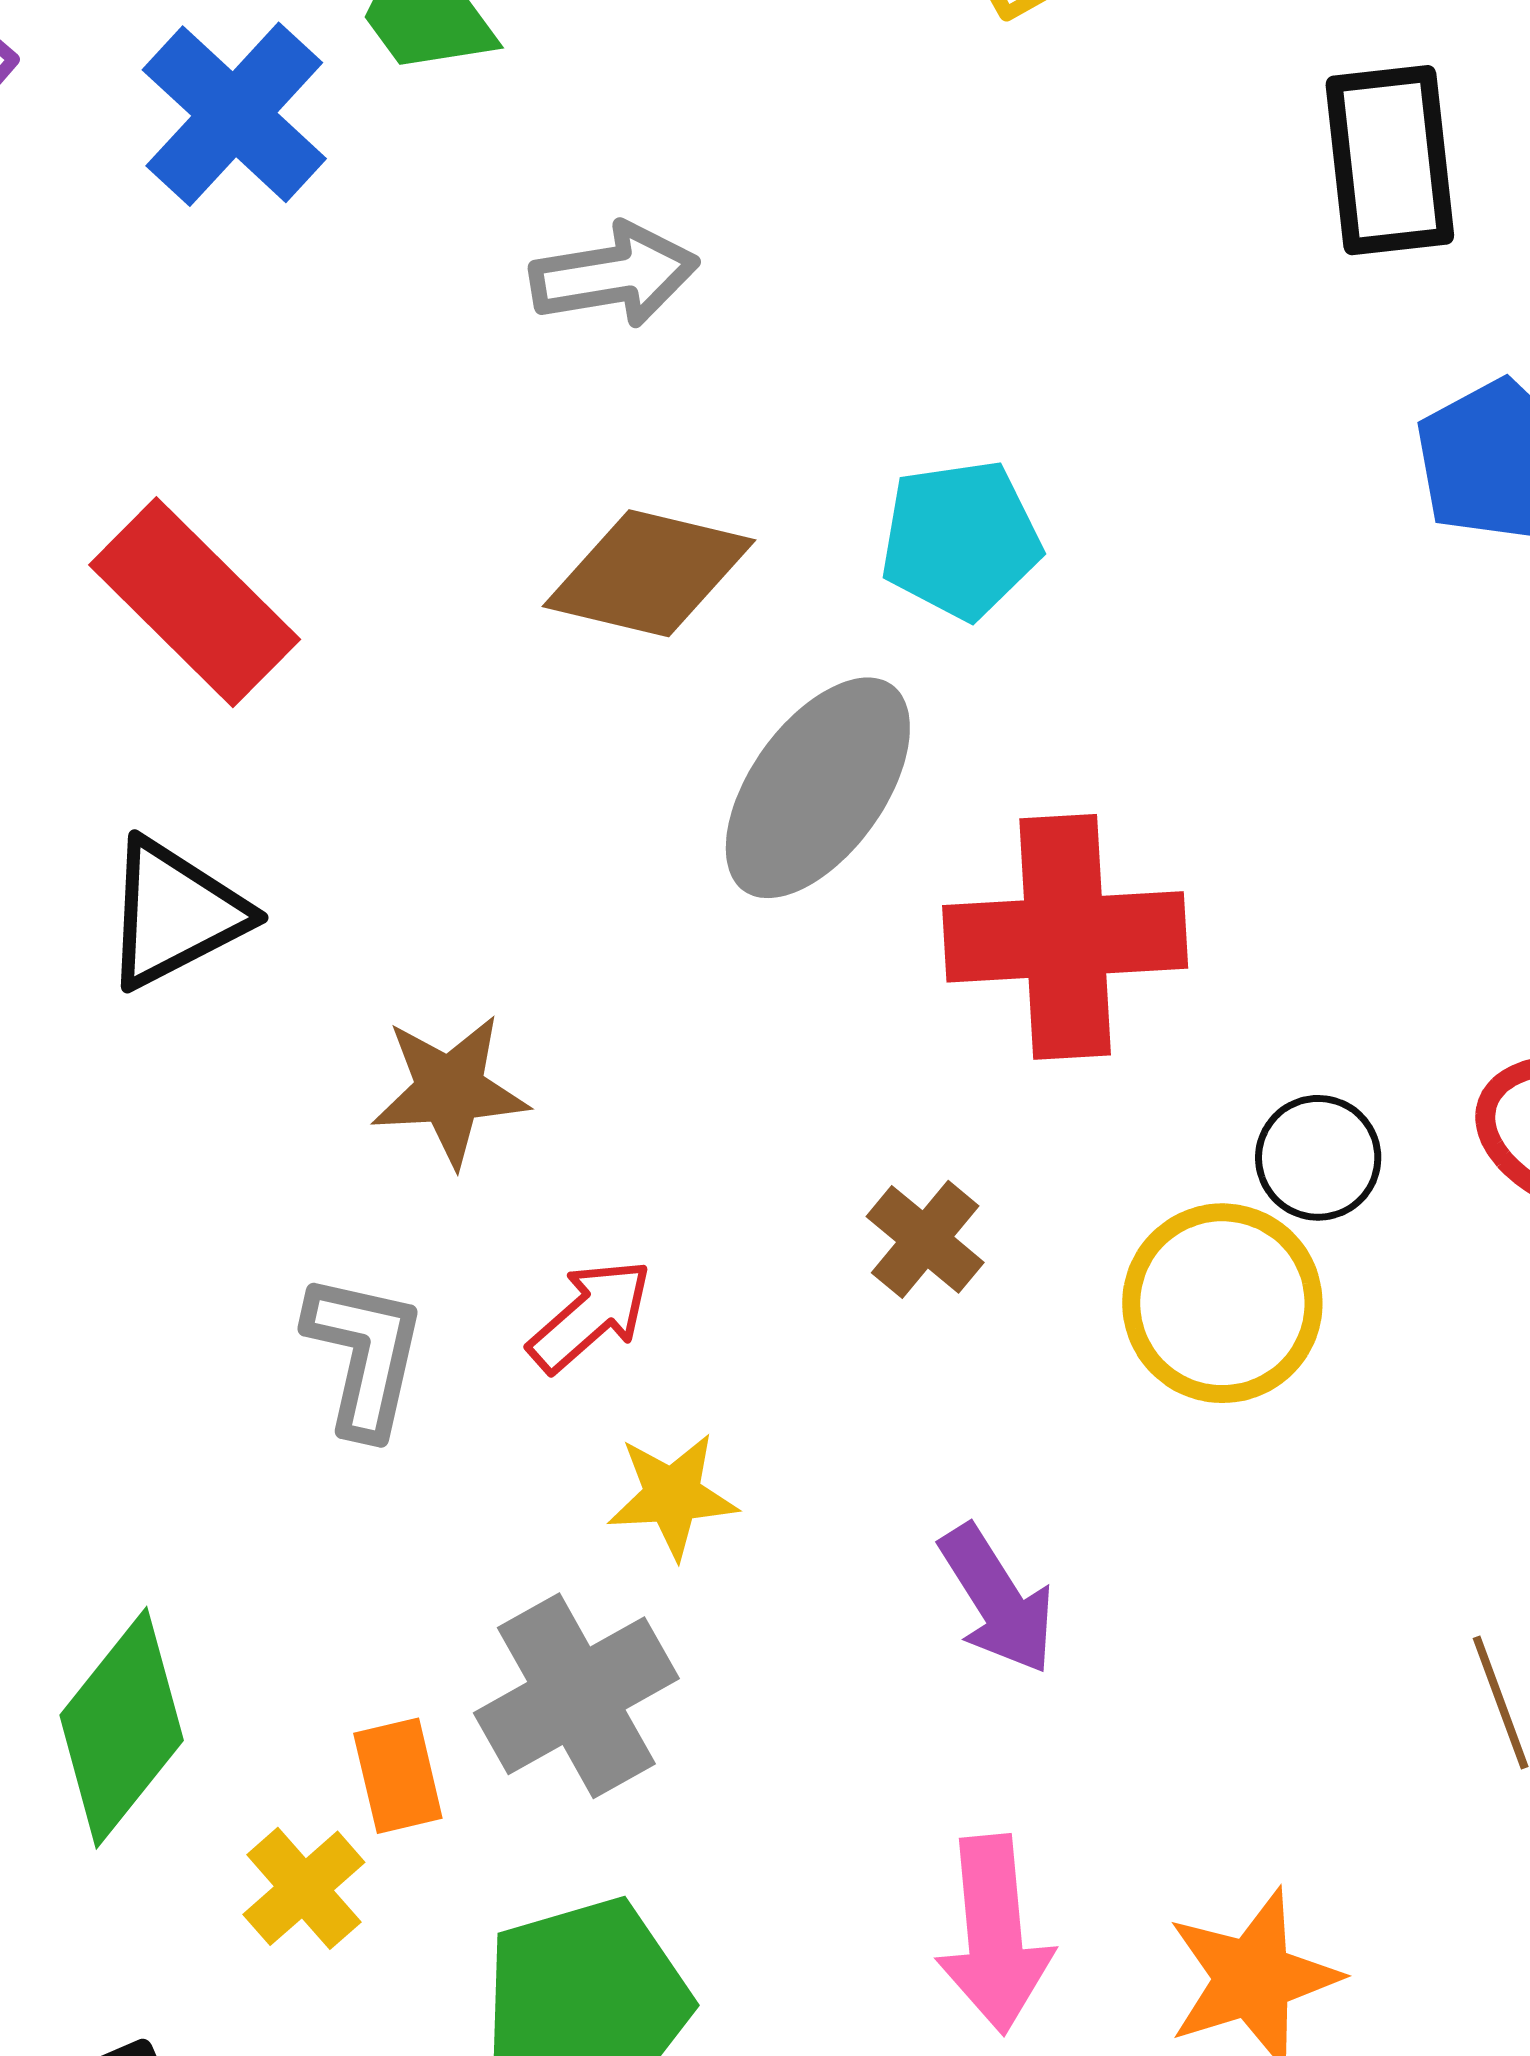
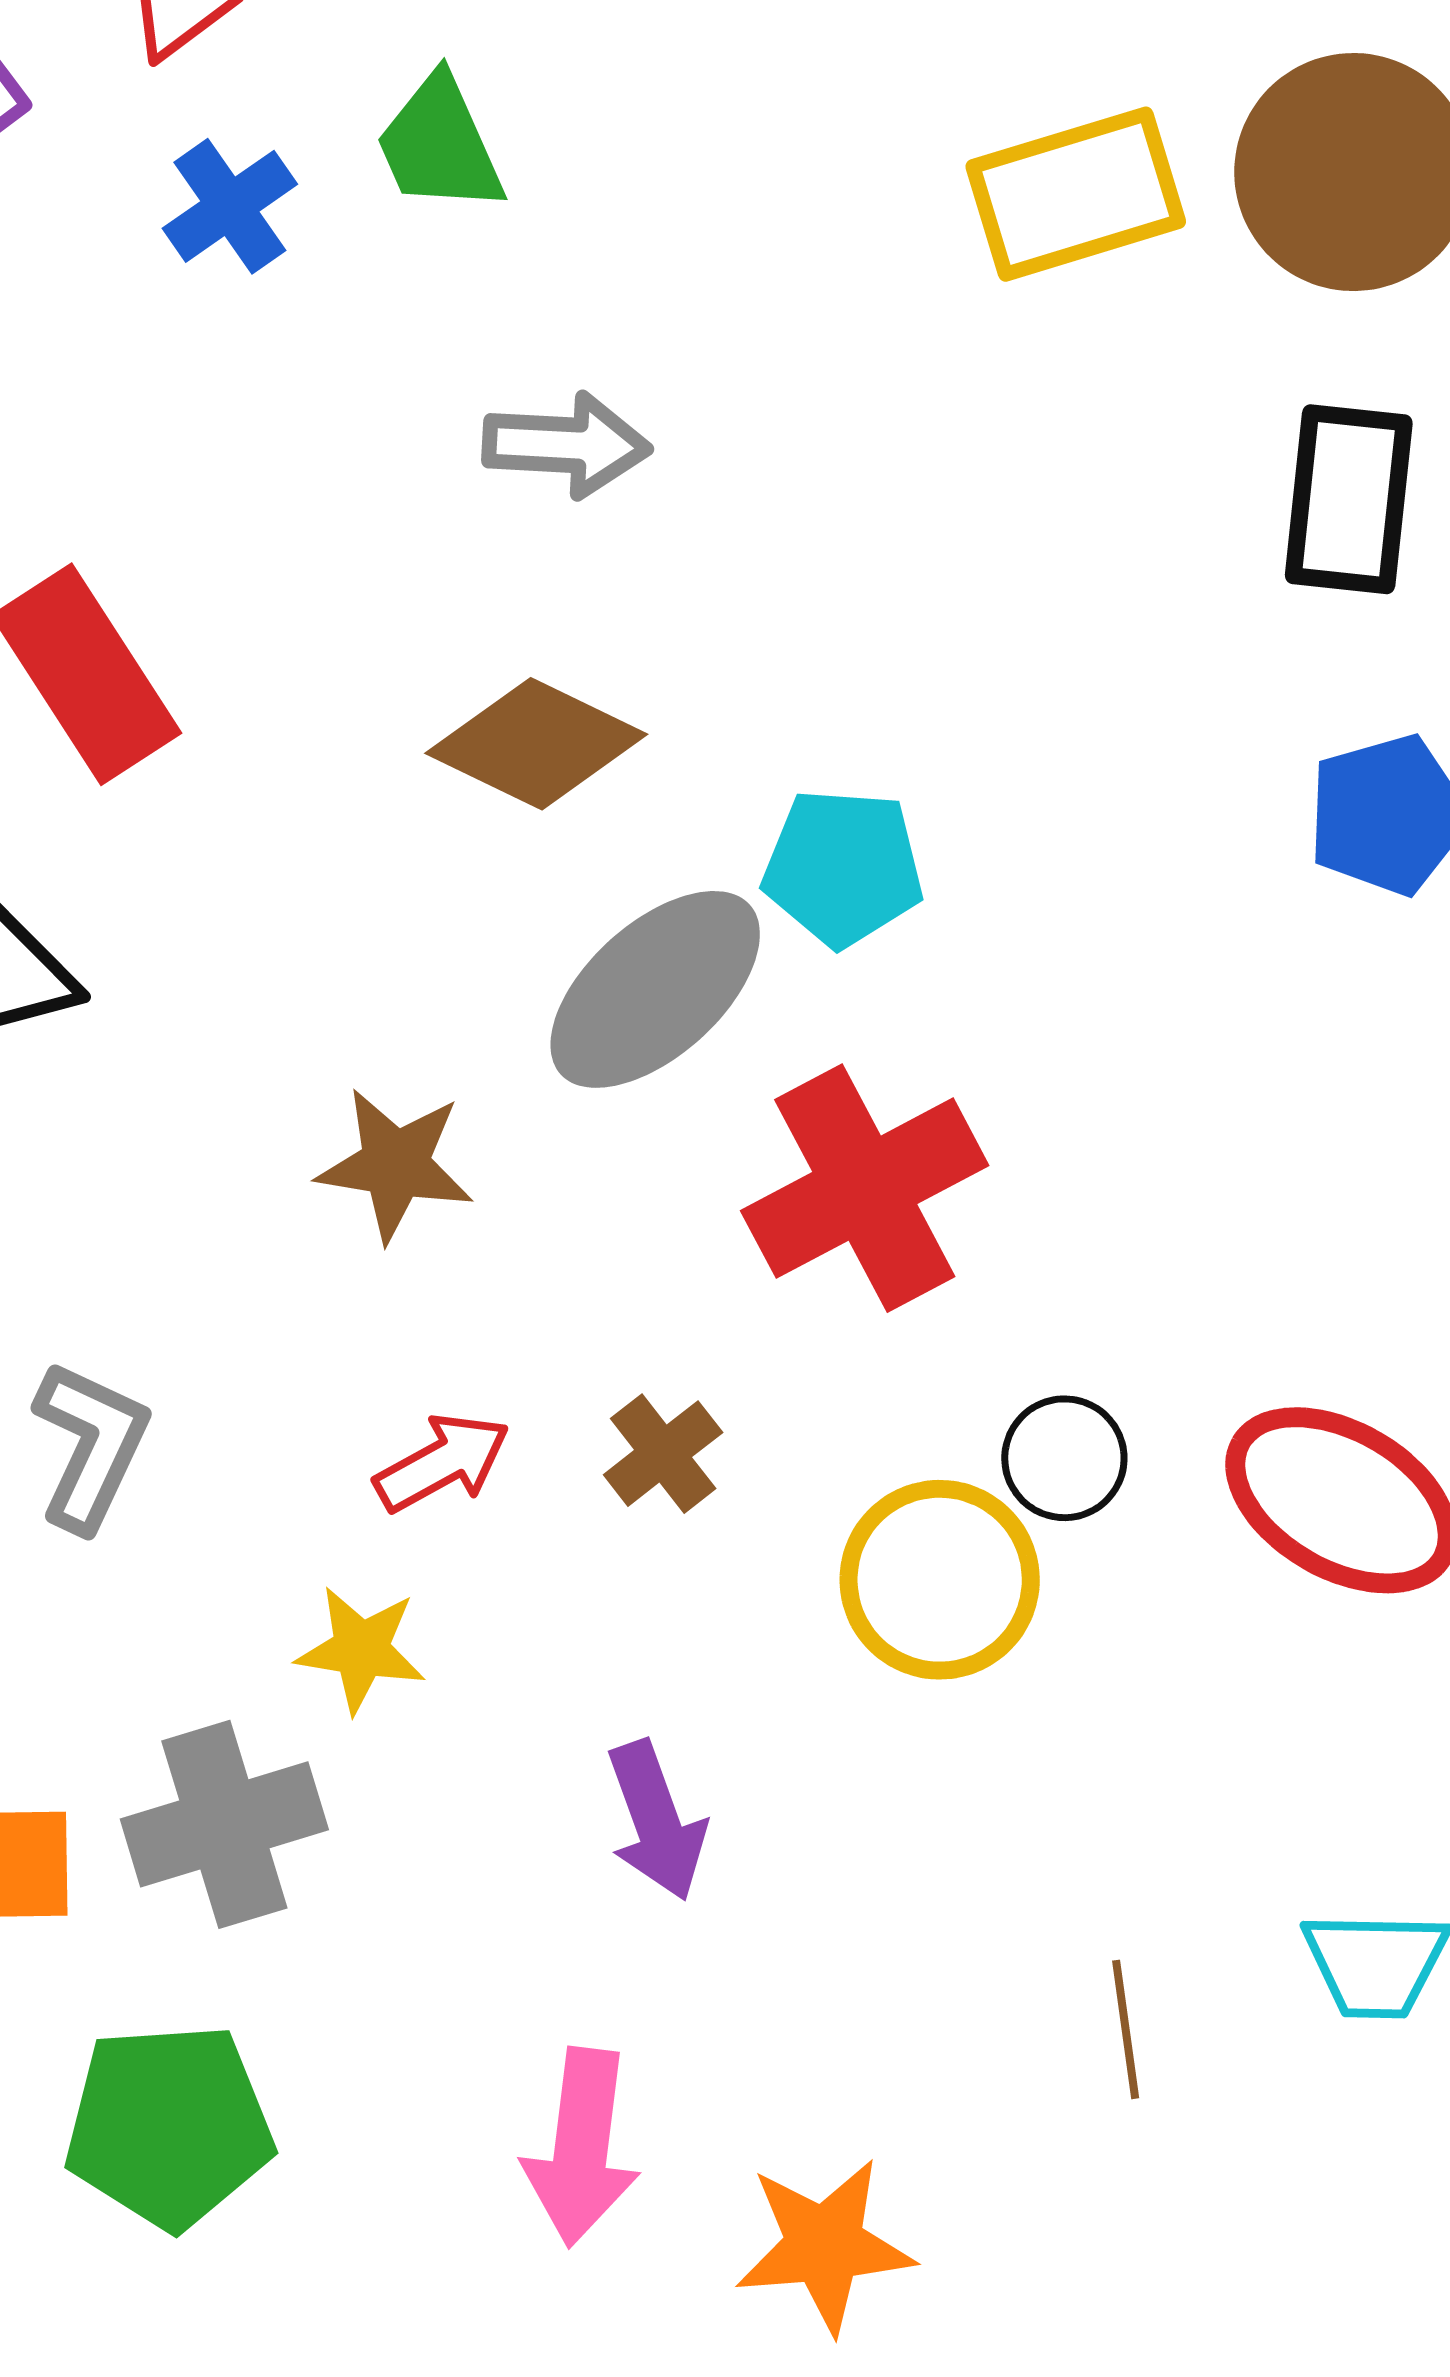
blue cross: (234, 114) -> (230, 206), size x0.7
cyan pentagon: (961, 539) -> (843, 867), moved
red cross: (1065, 937) -> (865, 1188), turned -37
brown star: (450, 1090) -> (395, 1165), moved
red arrow: (590, 1316) -> (442, 1463), moved

